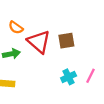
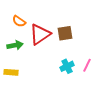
red triangle: (39, 42) -> (40, 34), turned 45

